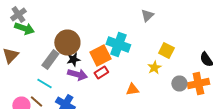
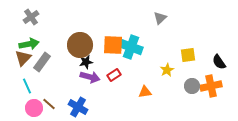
green arrow: (24, 28) -> (29, 44), moved, turned -30
yellow square: (166, 50) -> (188, 55), moved, turned -35
orange square: (100, 56) -> (113, 45), moved, turned 30
gray rectangle: (50, 60) -> (42, 62), moved
cyan line: (44, 84) -> (27, 86), moved, turned 35

